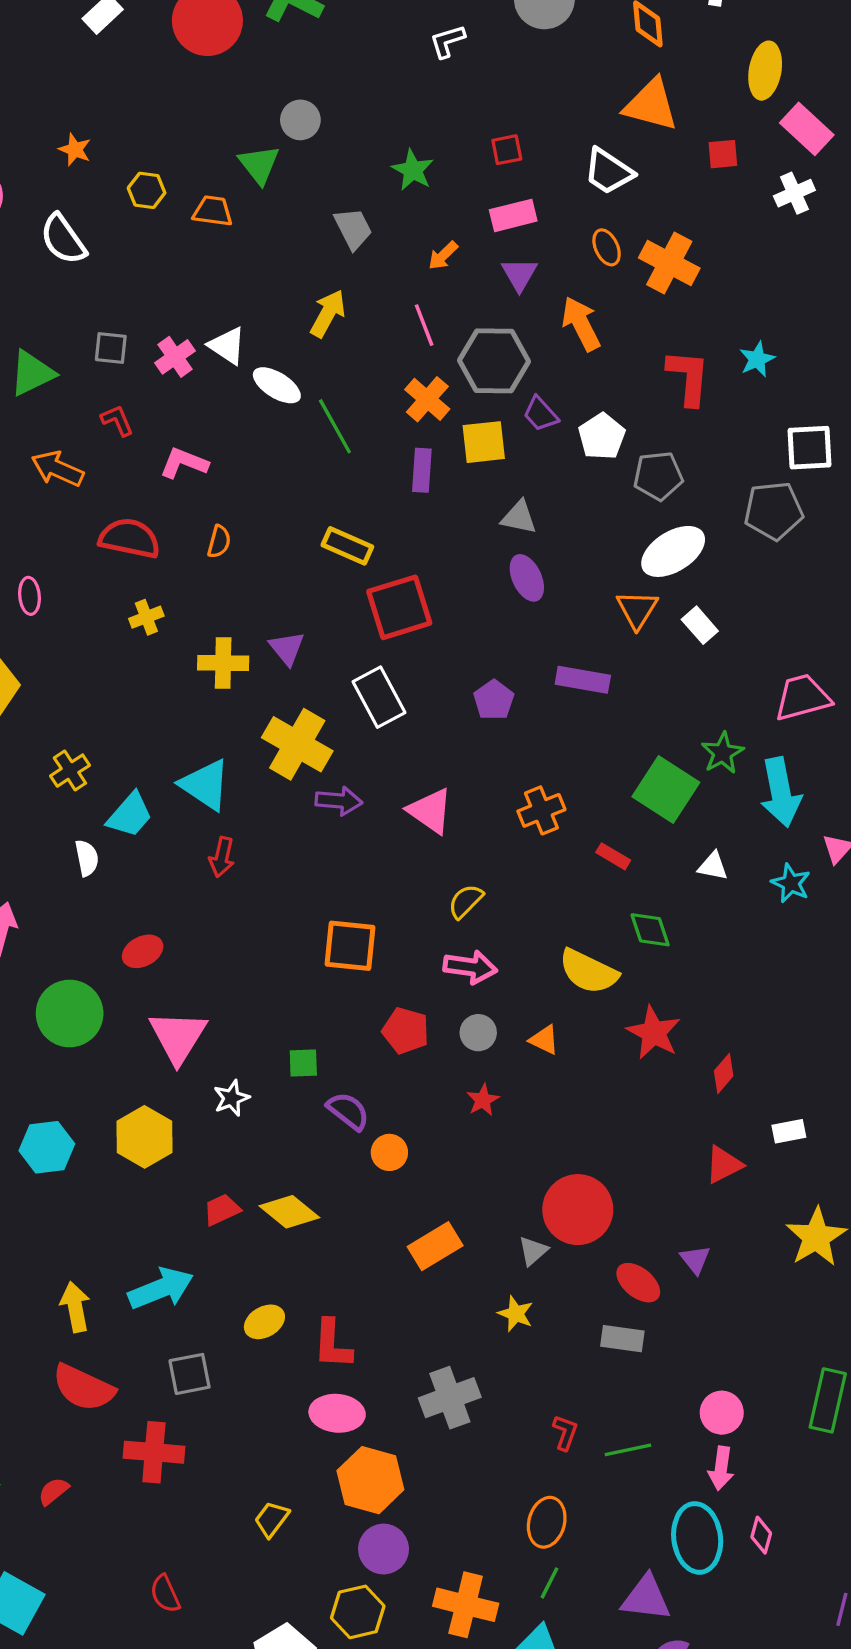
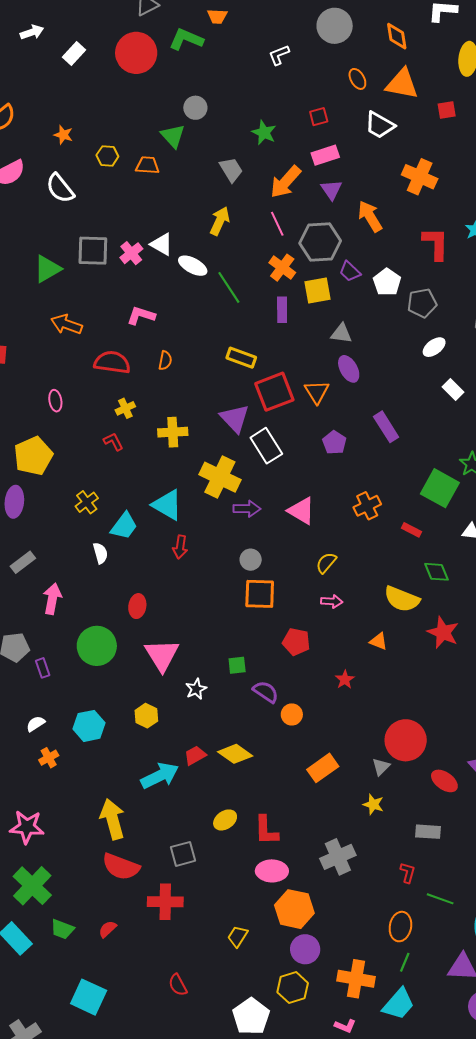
orange ellipse: (607, 247) -> (357, 79), moved
orange arrow: (443, 256) -> (285, 182), size x1.8
gray square: (111, 348) -> (93, 251), size x1.6
red L-shape: (117, 420) -> (113, 442), moved
white ellipse: (673, 551) -> (434, 347), size x0.6
orange triangle: (637, 609) -> (317, 392), moved
purple triangle: (287, 648) -> (235, 418), moved, size x1.4
purple rectangle: (583, 680) -> (386, 427), turned 52
red ellipse: (143, 951) -> (137, 606), turned -50
pink arrow: (470, 967) -> (332, 601), size x0.7
gray circle: (478, 1033) -> (251, 560), moved
yellow hexagon: (144, 1137) -> (146, 716), size x0.7
cyan arrow: (161, 1288) -> (160, 776), moved
yellow arrow: (75, 1307) -> (113, 819), size x1.4
gray rectangle: (622, 1339) -> (428, 832), moved
green line: (628, 1450) -> (440, 899), moved, turned 36

